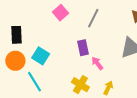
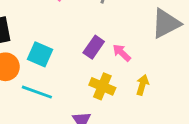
purple rectangle: (83, 48) -> (94, 47), moved, turned 56
cyan line: (34, 82) -> (37, 92), turned -30

